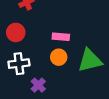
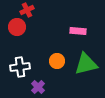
red circle: (16, 32) -> (17, 27), moved
pink rectangle: (61, 37) -> (78, 31), moved

